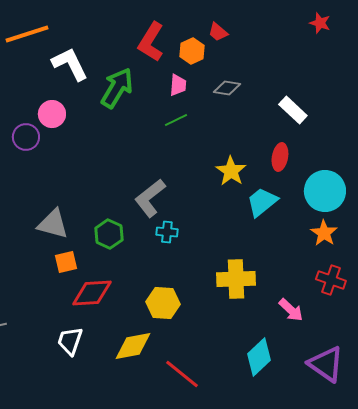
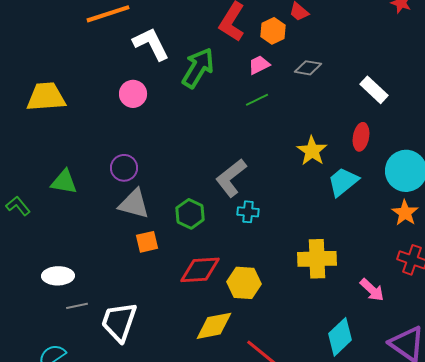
pink trapezoid: (178, 85) -> (259, 65), turned -120
purple circle: (26, 137) -> (124, 168), moved
red diamond: (92, 293) -> (200, 270), moved
white trapezoid: (70, 341) -> (119, 322), moved, size x1.4

